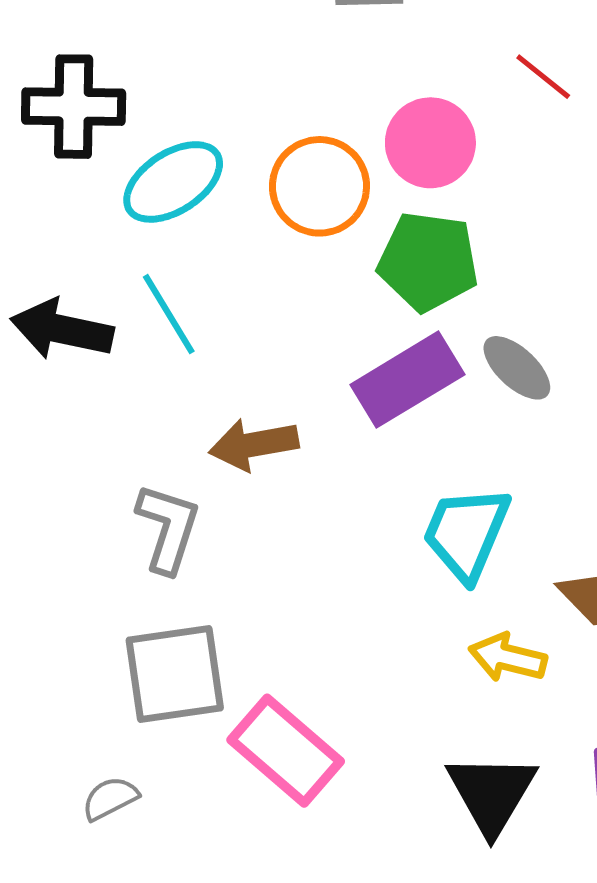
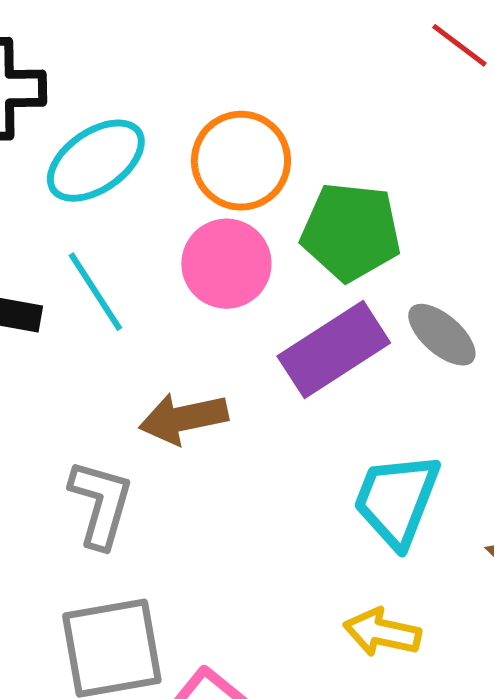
pink circle: (430, 143) -> (226, 264), moved
yellow arrow: (508, 658) -> (382, 632), moved

